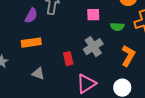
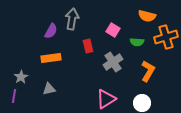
pink square: (93, 15) -> (113, 30), turned 32
red rectangle: (68, 59) -> (88, 46), moved
gray triangle: (38, 74) -> (49, 89), moved, turned -32

